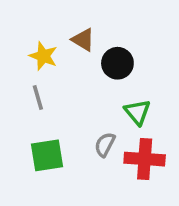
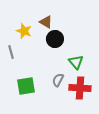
black circle: (117, 63) -> (55, 39), moved
gray line: (38, 98) -> (11, 52), moved

